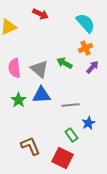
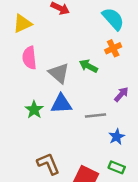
purple arrow: (92, 67) -> (121, 94), moved
pink semicircle: (14, 68) -> (29, 58), moved
green rectangle: (71, 135) -> (117, 167), moved, turned -32

